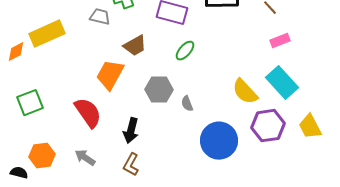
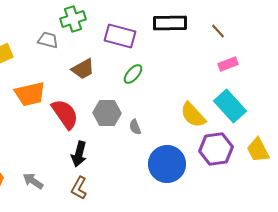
orange trapezoid: (110, 75) -> (30, 94), moved, turned -132
red semicircle: (88, 113) -> (65, 114), moved

